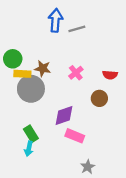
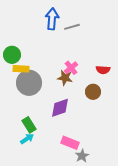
brown star: (43, 68) -> (65, 78), moved
pink rectangle: (75, 136) -> (70, 143), moved
cyan arrow: (29, 149) -> (27, 139), turned -136

